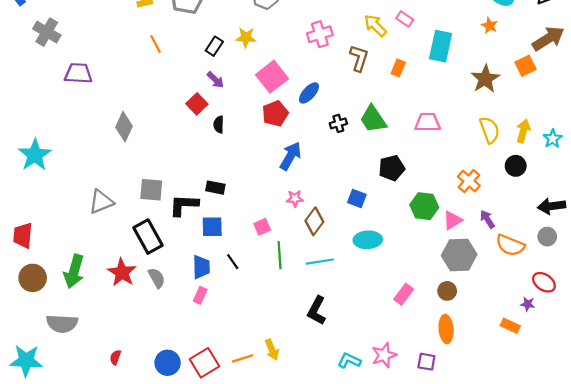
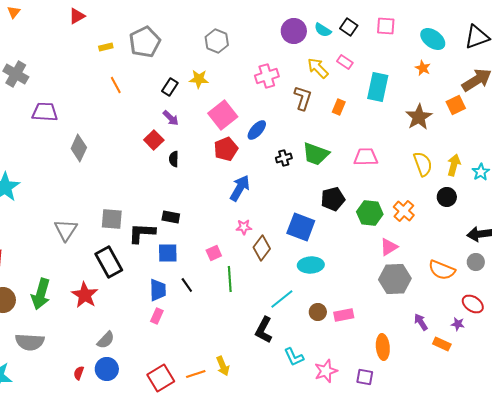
green trapezoid: (373, 119) -> (316, 154), turned -36
gray diamond: (124, 127) -> (79, 148), moved
blue square: (357, 198) -> (301, 227), size x1.6
gray triangle: (101, 202) -> (66, 230), turned -35
green hexagon: (424, 206) -> (370, 213), moved
purple arrow: (487, 219) -> (421, 322), moved
cyan line: (320, 262) -> (282, 299), moved, turned -30
gray semicircle: (157, 278) -> (106, 340), moved, turned 72
brown circle: (447, 291) -> (318, 312), moved
pink rectangle: (404, 294) -> (344, 315), turned 42
cyan L-shape: (349, 361) -> (294, 357), moved, turned -140
blue circle: (168, 363) -> (107, 369), moved

